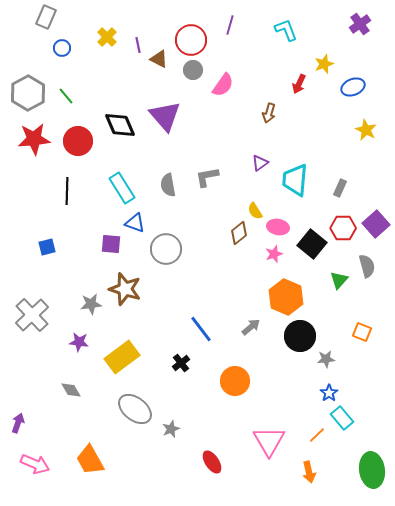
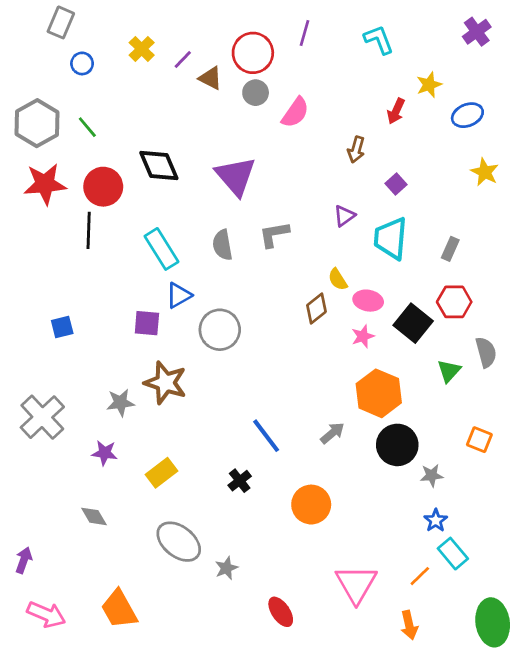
purple line: (138, 45) -> (183, 60), turned 56
purple triangle: (165, 116) -> (236, 176), moved
black line: (67, 191) -> (89, 230), moved
blue triangle: (135, 223) -> (179, 295), turned -50
purple square: (376, 224) -> (396, 184), moved, size x0.6
yellow rectangle: (122, 357) -> (162, 473), size x0.7

